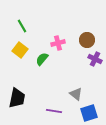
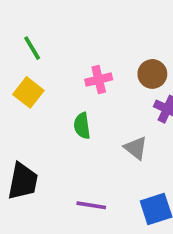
green semicircle: (42, 59) -> (82, 126), moved, turned -48
gray triangle: (76, 94) -> (136, 148), moved

